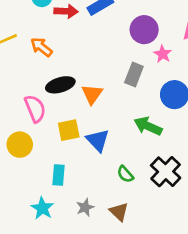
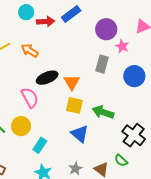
green arrow: (148, 126) -> (103, 112), moved
yellow square: (69, 130) -> (74, 105), moved, turned 30
blue triangle: (98, 140) -> (80, 134), moved
green semicircle: (125, 174) -> (121, 160), moved
cyan rectangle: (59, 175) -> (40, 145), moved, turned 35

